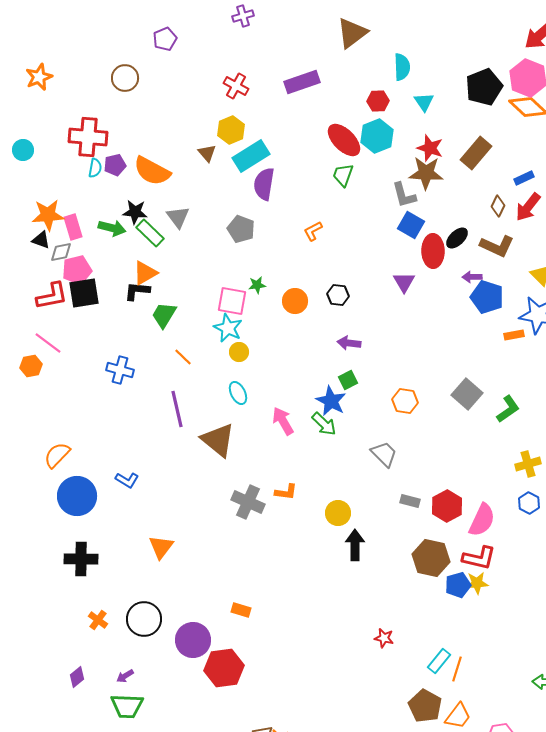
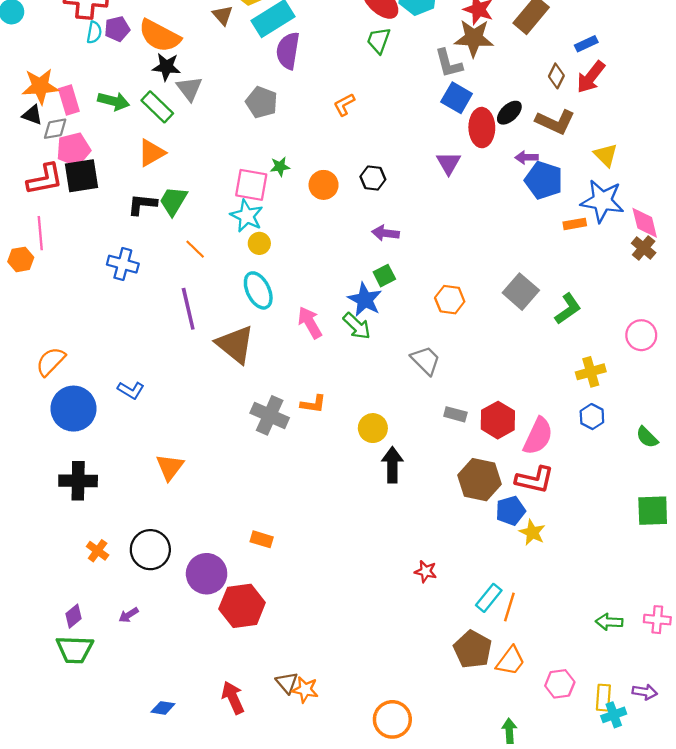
black star: (135, 212) -> (166, 67), moved
black L-shape: (137, 291) -> (142, 204), moved
pink line: (48, 343) -> (40, 233), turned 48
cyan ellipse: (238, 393) -> (258, 290), size x1.4
yellow star: (477, 583) -> (532, 532), moved, turned 30
green trapezoid: (127, 706) -> (75, 649), moved

